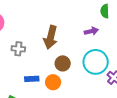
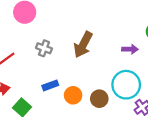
brown circle: (63, 63) -> (99, 99), moved
blue rectangle: (32, 79) -> (50, 85), turned -32

